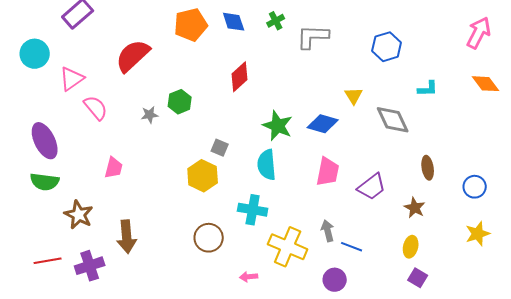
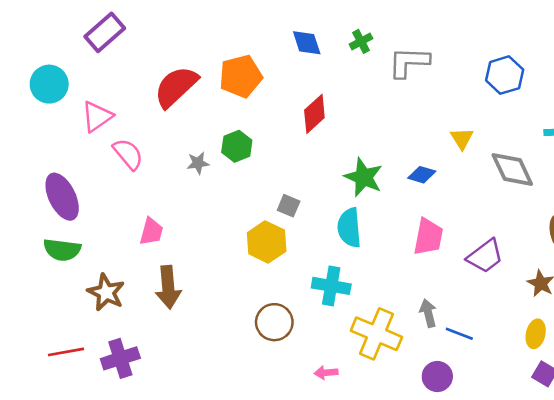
orange pentagon: (191, 25) -> (241, 76), moved
blue diamond: (323, 124) -> (422, 175), size x0.7
brown arrow: (127, 237) -> (168, 287), moved

